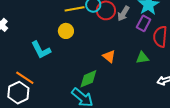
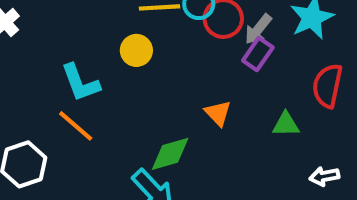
purple rectangle: (144, 23) -> (258, 54), moved
orange line: (25, 78) -> (76, 126), moved

